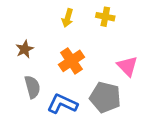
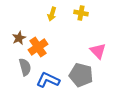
orange cross: (71, 61) -> (38, 47), moved

